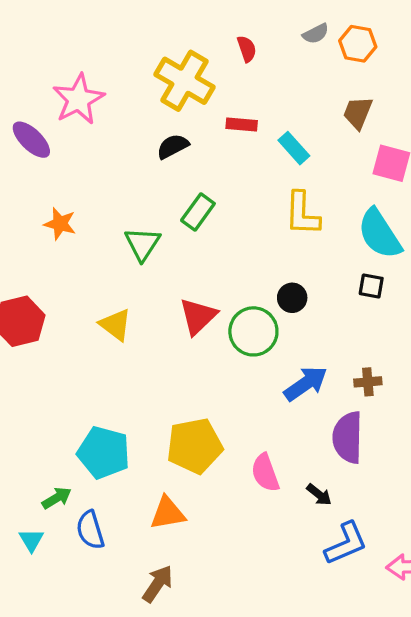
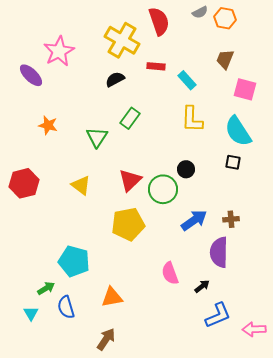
red semicircle: (247, 49) -> (159, 21), size x1.8
yellow pentagon: (195, 446) -> (128, 224), moved
black arrow: (319, 495) -> (202, 286), turned -77

